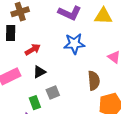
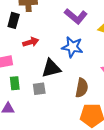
black triangle: (39, 72) -> (51, 68), moved, size x1.5
green rectangle: (35, 103) -> (15, 83), moved

